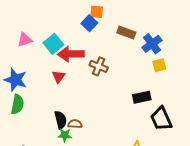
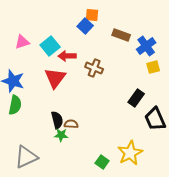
red arrow: (71, 54) -> (67, 56), size x0.7
red triangle: (59, 77) -> (55, 78), size x1.6
black rectangle: (142, 97) -> (136, 98), turned -42

